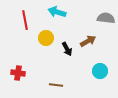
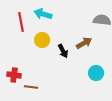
cyan arrow: (57, 12) -> (43, 14), moved
brown line: (56, 85) -> (31, 87), moved

